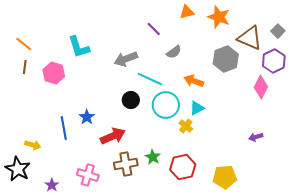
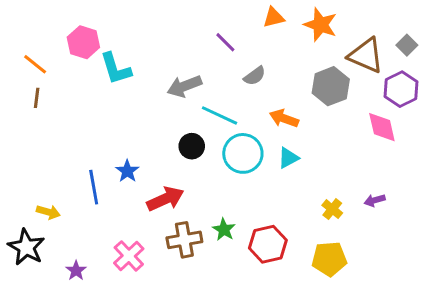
pink hexagon: (54, 73) -> (83, 42), moved
pink diamond: (261, 87) -> (382, 127), turned -40
yellow cross: (186, 126) -> (332, 209), moved
pink cross: (88, 175) -> (129, 256), turned 30

